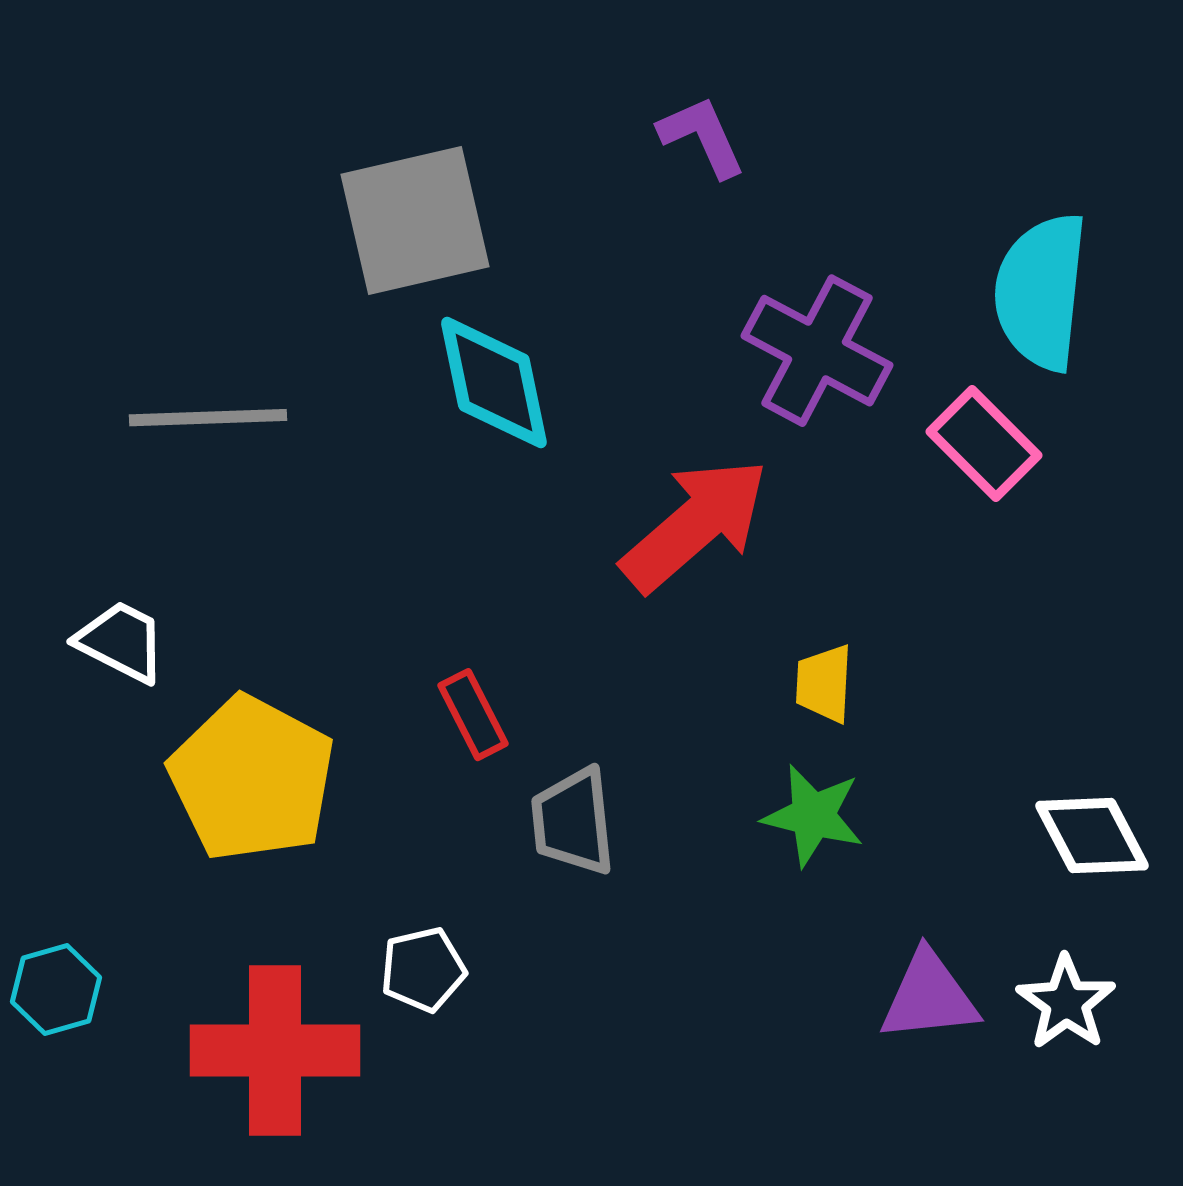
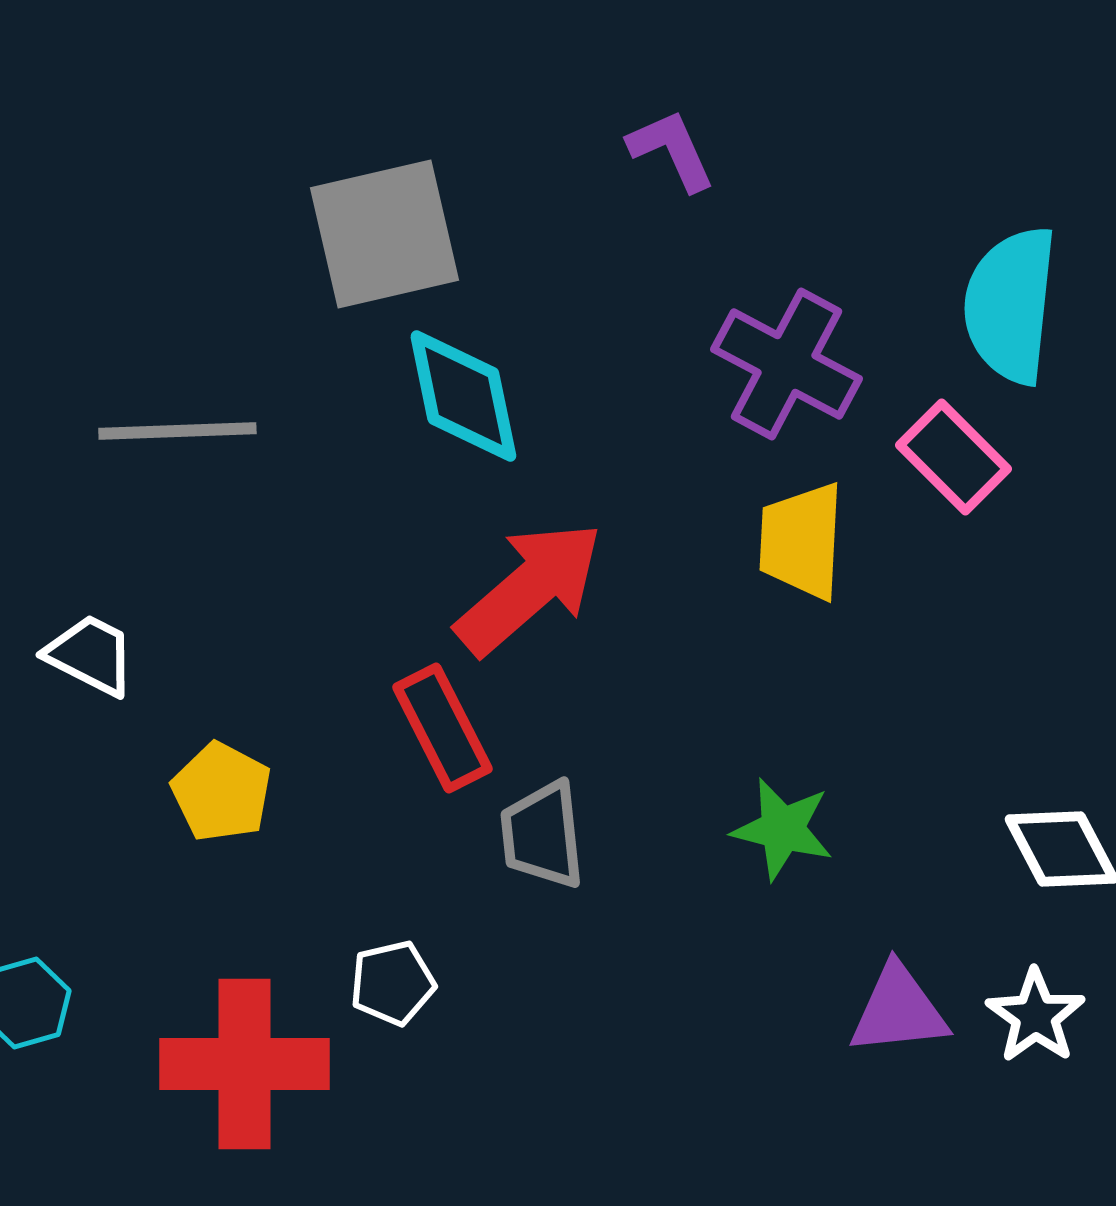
red arrow: (695, 525) -> (529, 588), moved
yellow trapezoid: (824, 684) -> (801, 541), moved, size x1.5
red rectangle: (473, 715) -> (442, 728), size x1.4
yellow pentagon: (252, 779) -> (221, 792), size x0.6

